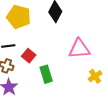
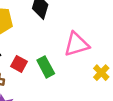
green rectangle: (46, 74) -> (46, 67), moved

